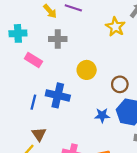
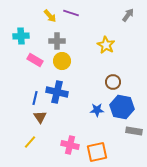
yellow star: (115, 27) -> (106, 45), moved
yellow circle: (87, 70) -> (62, 61), moved
brown triangle: (39, 134) -> (40, 117), moved

